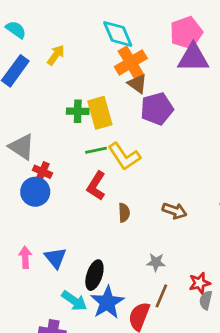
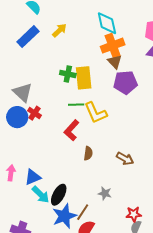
blue circle: (35, 192) -> (17, 117), moved
blue triangle: (55, 258) -> (33, 177), turned 36
brown line: (161, 296) -> (83, 212), moved
cyan arrow: (74, 301) -> (41, 195), moved

